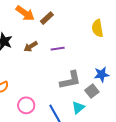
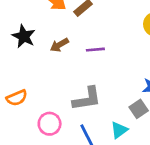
gray L-shape: (70, 80) -> (87, 99), moved

